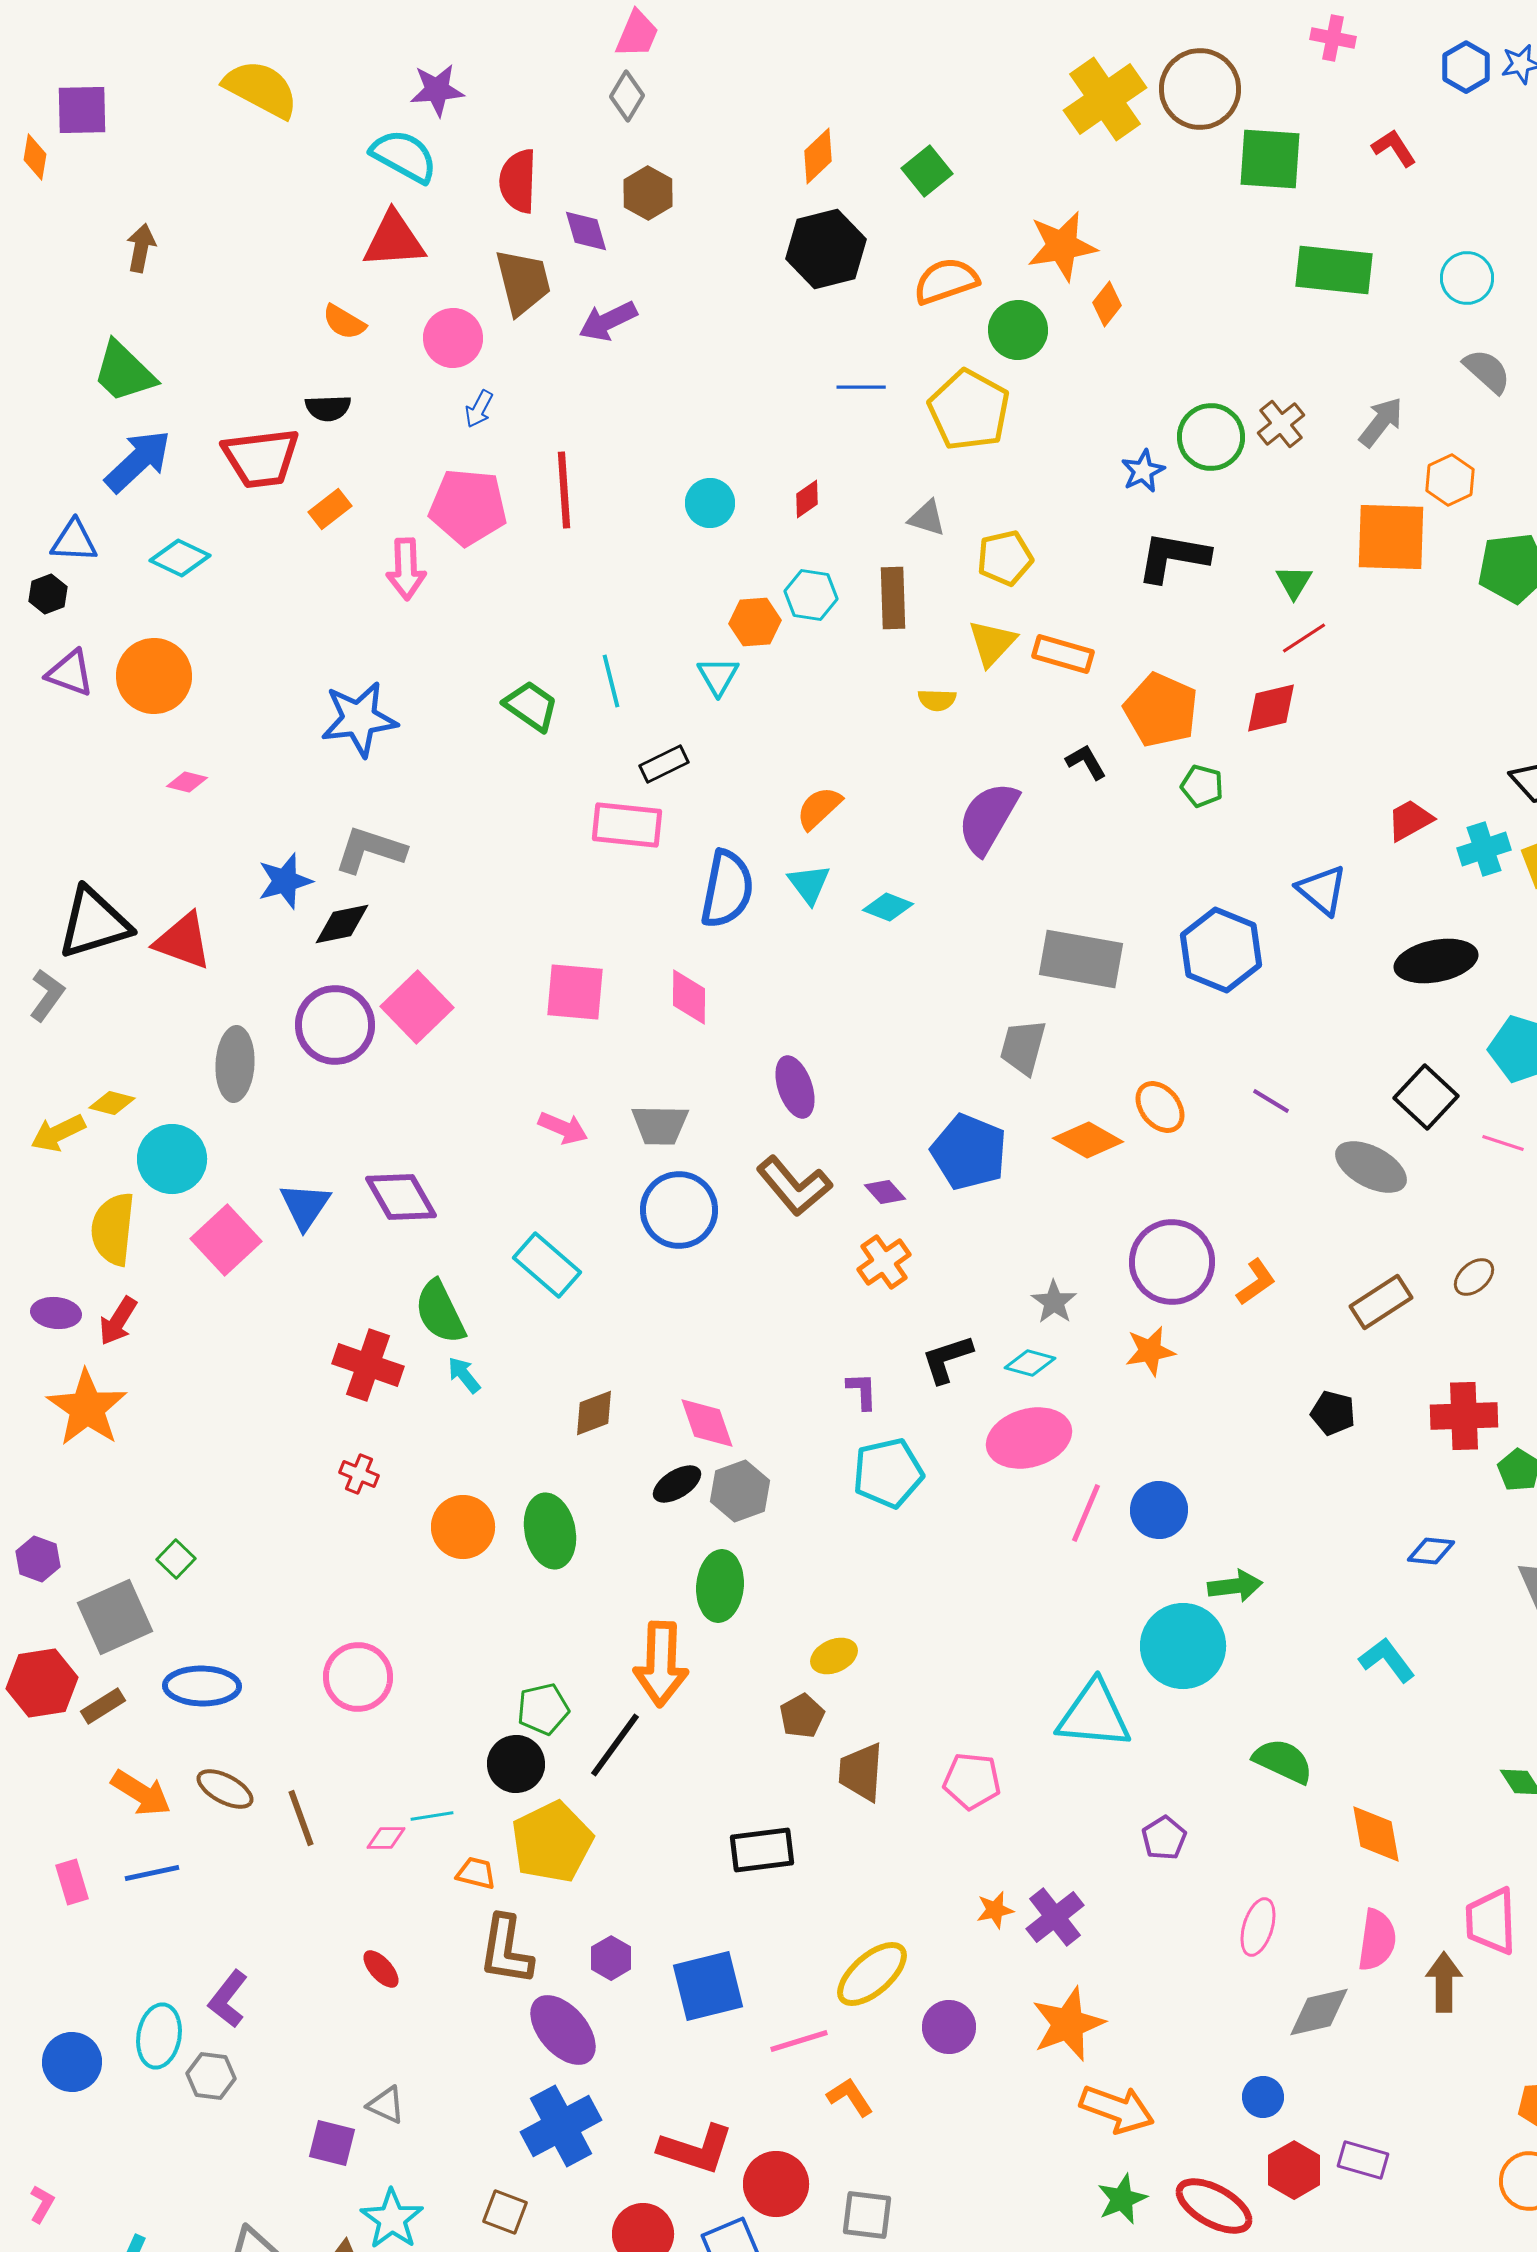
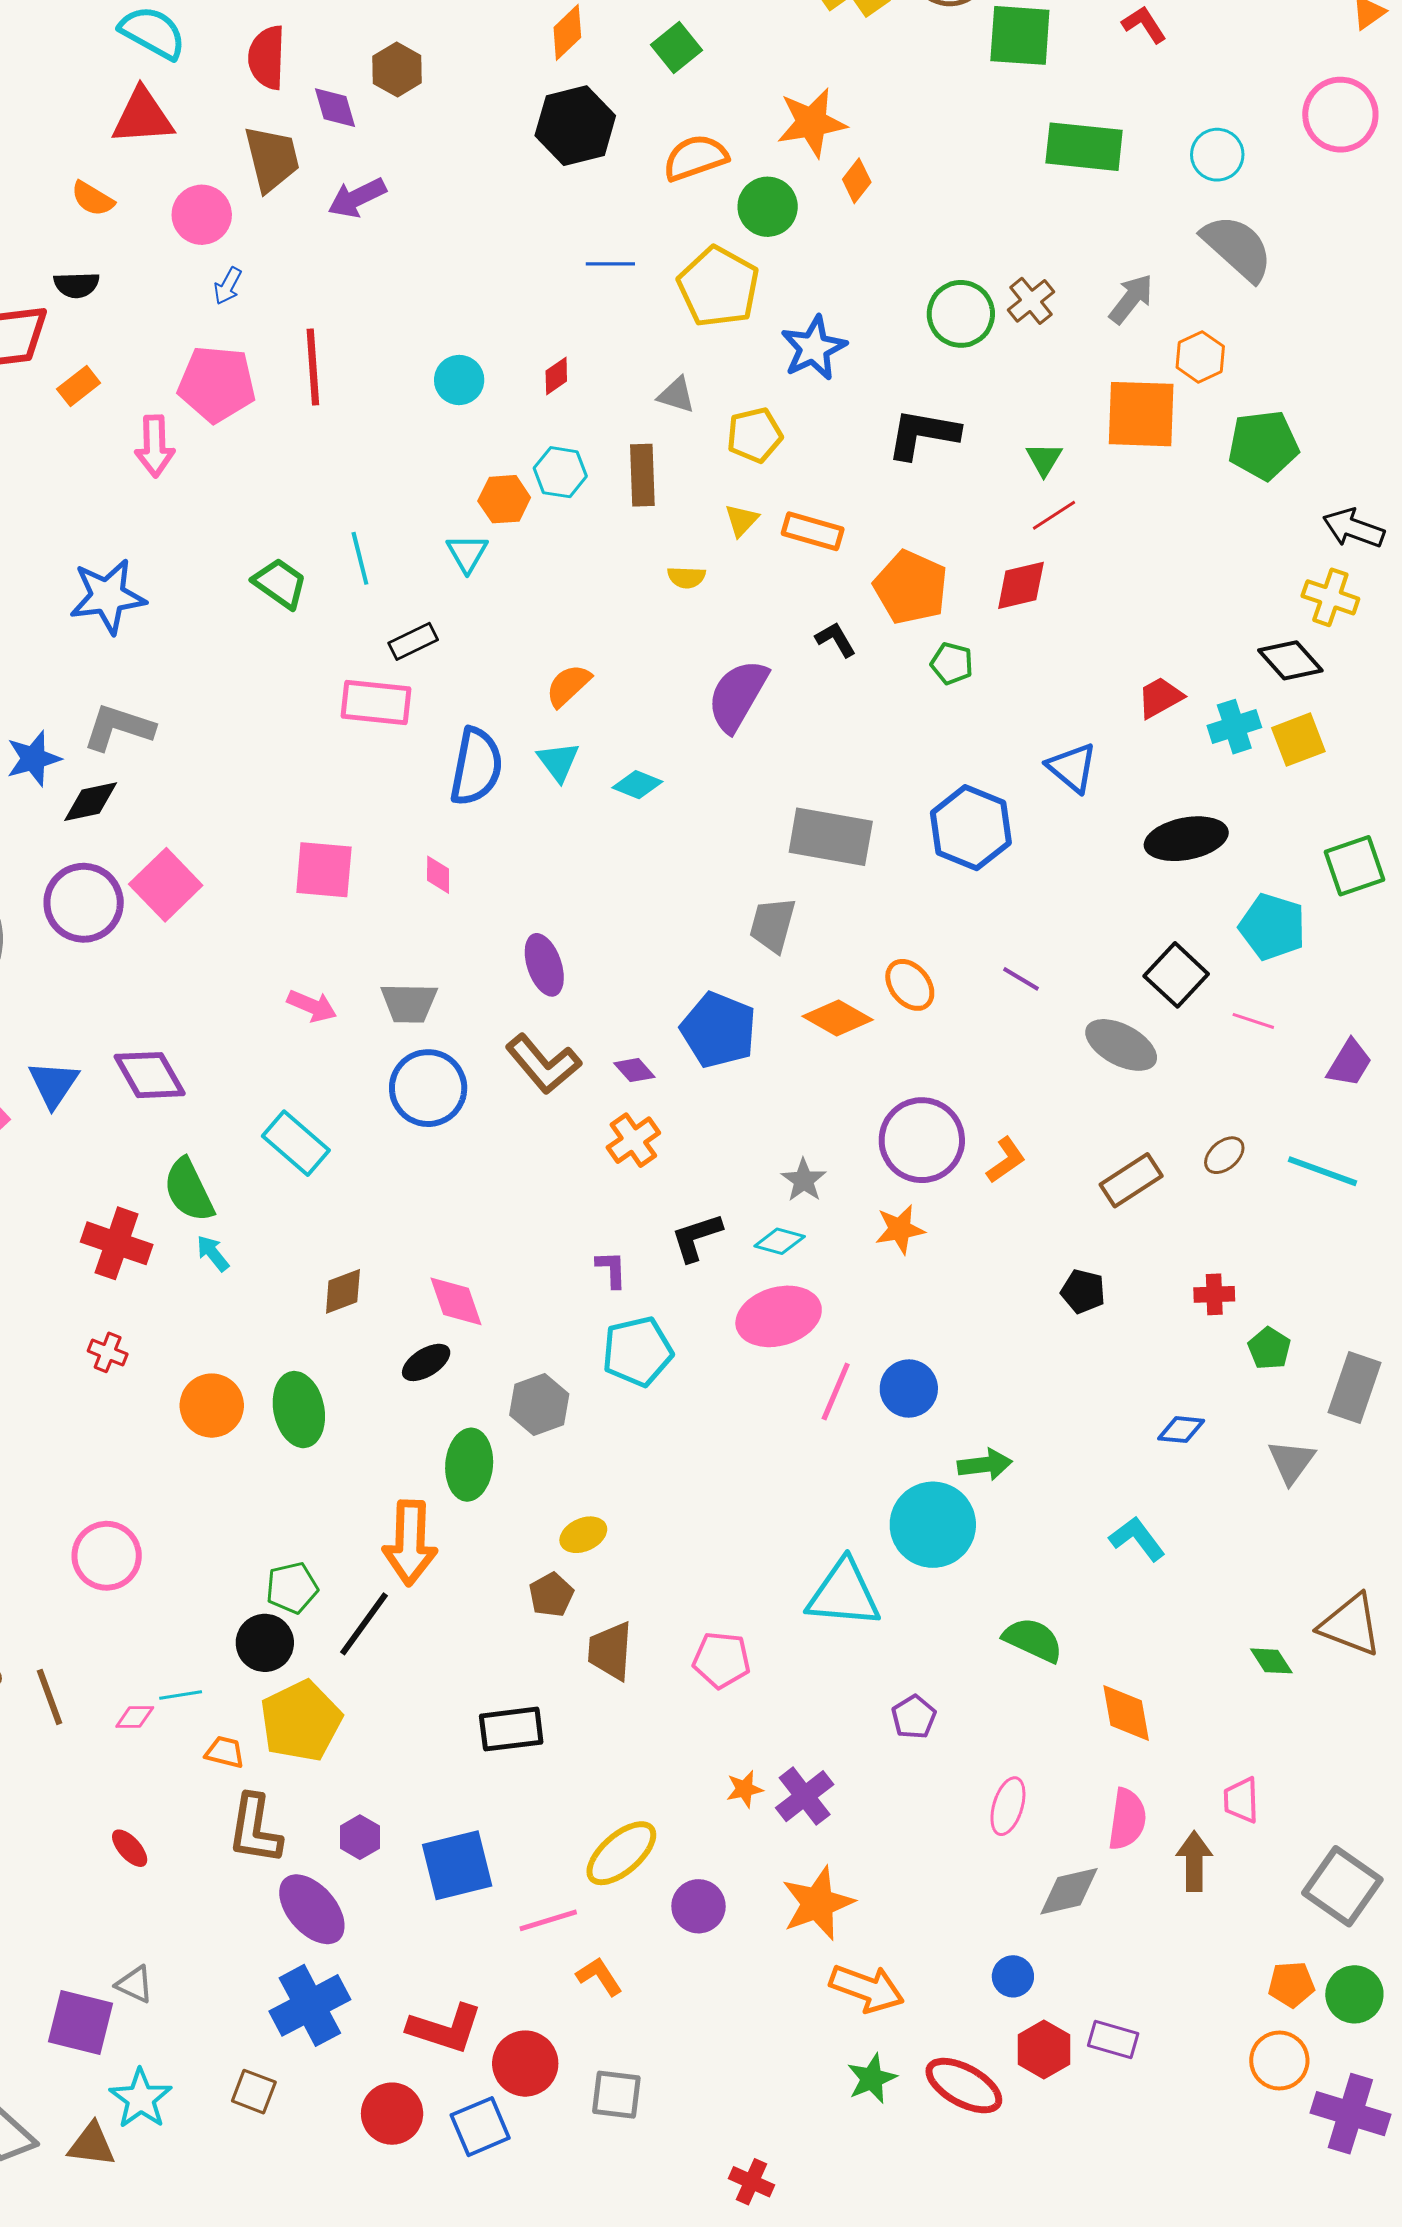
gray semicircle: (1487, 371) -> (1237, 248), size x1.5
blue star: (1143, 471) -> (814, 348), moved, size x1.5
yellow triangle: (992, 643) -> (742, 520), size x0.7
pink diamond: (689, 997) -> (438, 875), size x0.7
red cross: (1464, 1416) -> (1214, 1294), size x0.6
gray hexagon: (740, 1491) -> (539, 1405), moved
pink trapezoid: (1491, 1921) -> (1241, 1800), size x0.7
purple square: (332, 2143) -> (81, 2022), size x1.4

